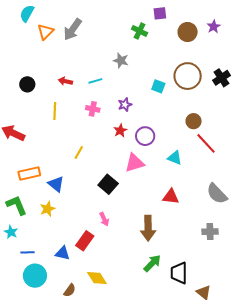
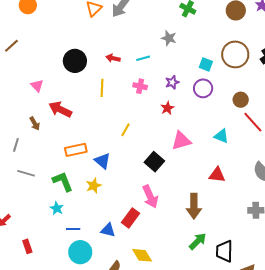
black circle: (27, 84) -> (75, 61), size x1.5
purple circle: (145, 136) -> (203, 88), moved
pink arrow: (104, 219) -> (150, 197), size x1.6

